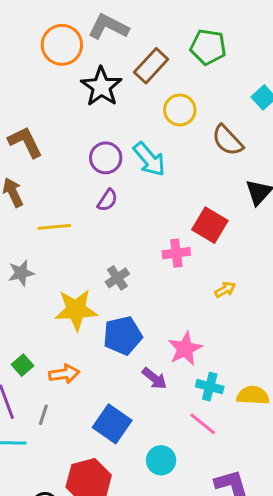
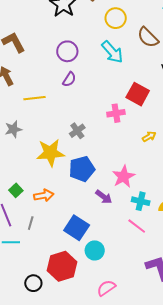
cyan arrow: (149, 159) -> (112, 52), moved
cyan circle: (161, 460) -> (95, 250), moved

